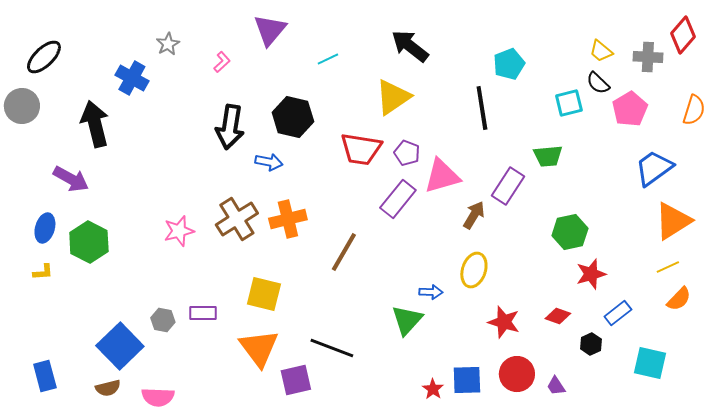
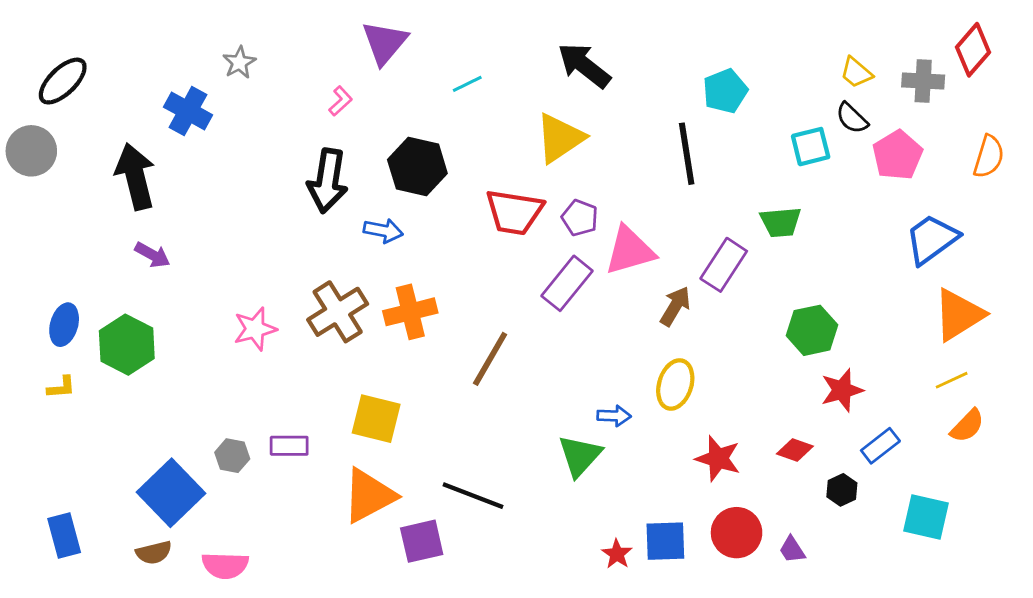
pink L-shape: (222, 62) -> (340, 101), moved
purple arrow: (71, 179) -> (152, 255), moved, size x0.7
orange triangle: (259, 348) -> (369, 496), turned 39

